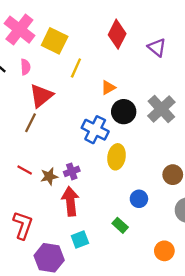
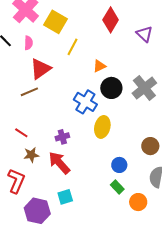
brown line: (31, 123) -> (29, 92), turned 36
brown star: (49, 176) -> (31, 155), moved
red arrow: (70, 201) -> (59, 163), turned -40
green rectangle: (120, 225) -> (117, 187), moved
orange circle: (164, 251) -> (138, 202), moved

